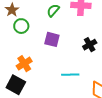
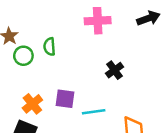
green semicircle: (53, 10) -> (49, 47), moved, turned -40
purple square: (52, 39) -> (65, 99), moved

